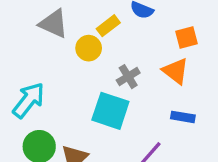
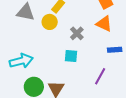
cyan arrow: (29, 100) -> (21, 61), turned 50
cyan square: (110, 111) -> (71, 56), size x0.6

